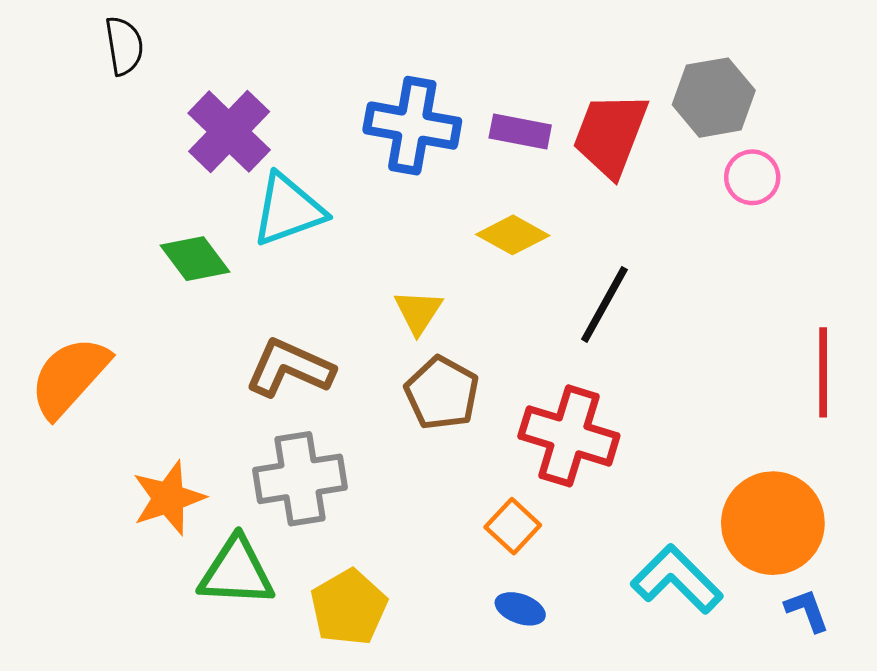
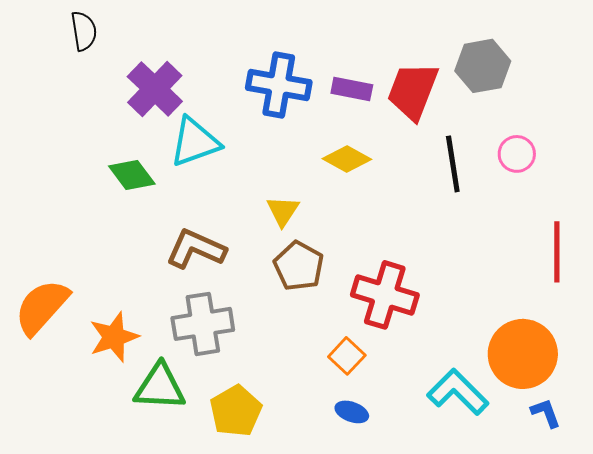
pink circle: (752, 177) -> (517, 154), moved
black line: (604, 304) -> (453, 164), moved, turned -38
orange semicircle: (69, 377) -> (42, 307), moved

